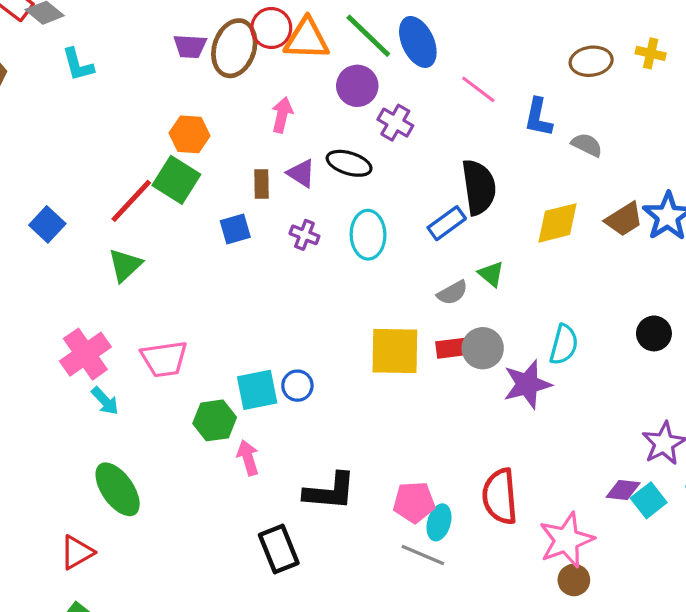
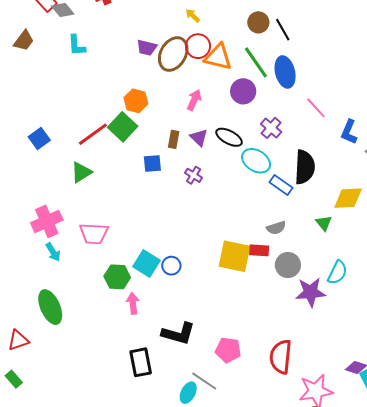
purple cross: (395, 123) -> (271, 128), moved
blue rectangle: (447, 223) -> (281, 185), turned 60
cyan ellipse: (368, 235) -> (256, 161), moved, turned -68
green triangle: (491, 274) -> (324, 223), moved
red rectangle: (452, 348) -> (259, 250), moved
cyan square: (257, 390) -> (146, 263), turned 32
cyan ellipse: (439, 522) -> (188, 393), moved
gray line: (423, 555) -> (204, 381), moved

